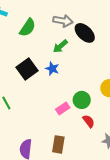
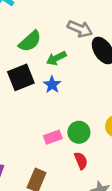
green semicircle: (28, 28) -> (30, 41), moved
green arrow: (60, 46) -> (56, 58), moved

